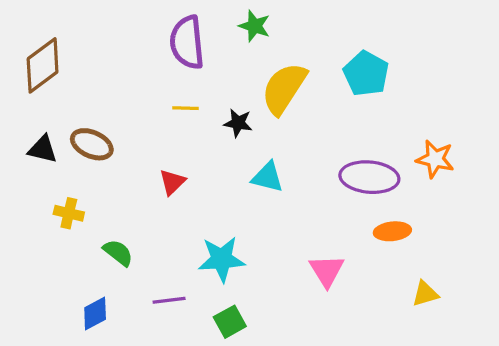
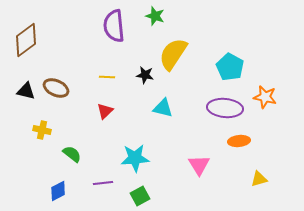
cyan pentagon: (366, 74) -> (230, 67), moved
yellow line: (185, 108) -> (107, 77), moved

